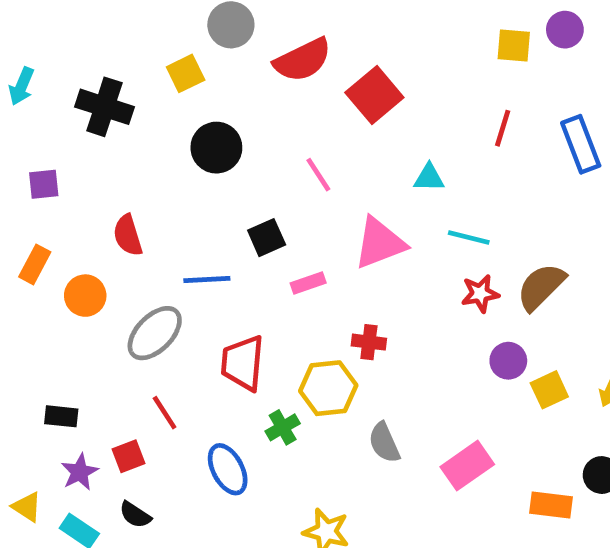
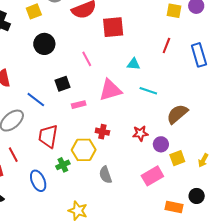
red square: (374, 95) -> (113, 27), turned 30
blue line: (207, 280) -> (36, 100), turned 36
red star: (480, 294) -> (140, 133), moved
pink rectangle: (467, 466) -> (152, 176), moved

